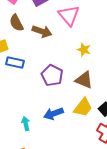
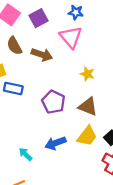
cyan arrow: (26, 124) -> (26, 154), turned -32

